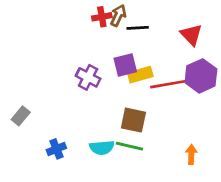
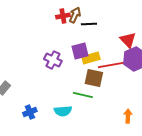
red triangle: (191, 35) -> (128, 40), moved
brown square: (133, 120) -> (94, 78), moved
green line: (129, 146) -> (83, 95), moved

